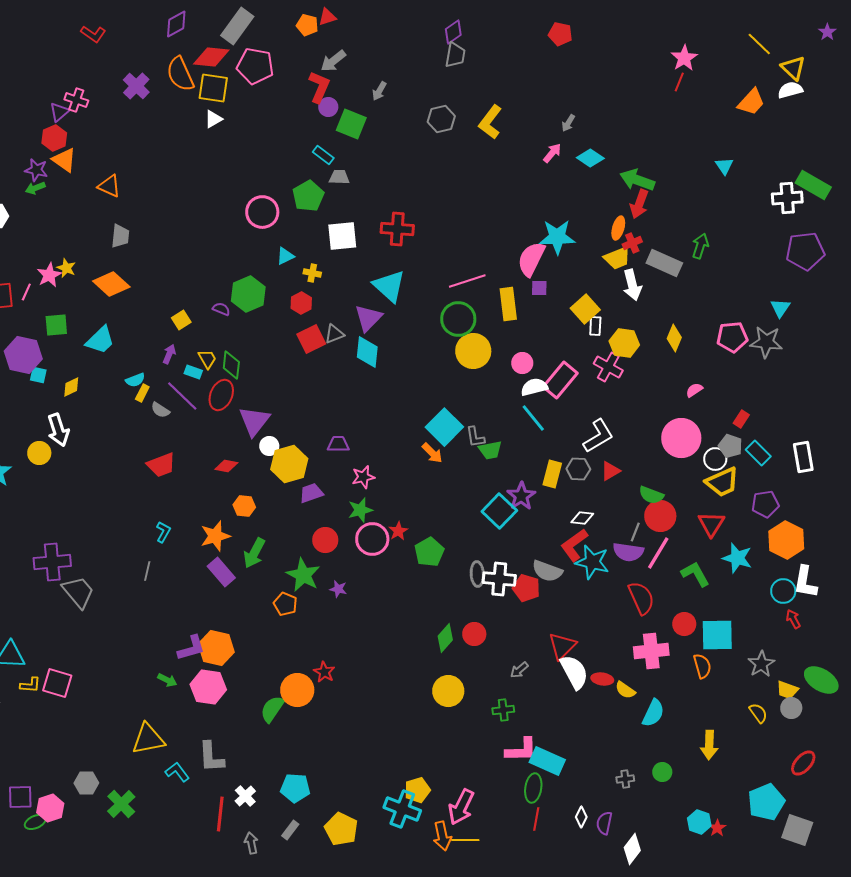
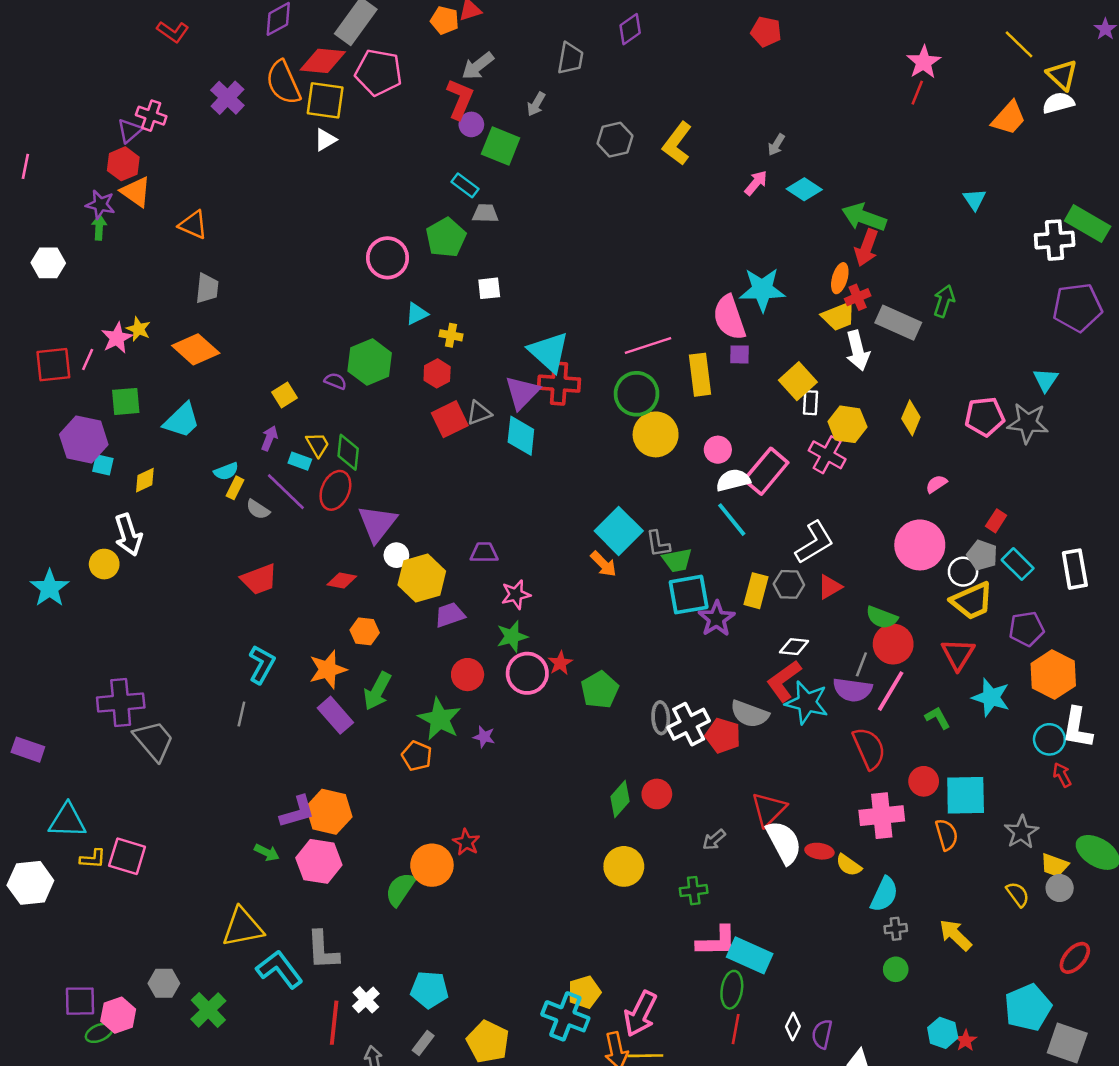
gray trapezoid: (455, 55) -> (570, 58), moved
green arrow: (35, 188) -> (99, 227), turned 114
red cross: (397, 229) -> (559, 384), moved
white square: (342, 236) -> (489, 288), size x0.6
pink semicircle: (531, 259) -> (729, 318), turned -45
cyan square: (499, 511) -> (689, 595), moved, turned 36
cyan L-shape: (163, 532) -> (262, 664), size x1.4
green L-shape: (695, 574) -> (938, 718), size x0.7
white cross: (499, 579) -> (689, 724), turned -32
yellow arrow: (709, 745) -> (955, 935), turned 132
cyan L-shape: (177, 772) -> (280, 969), size x1.5
gray cross: (625, 779) -> (896, 929), moved

